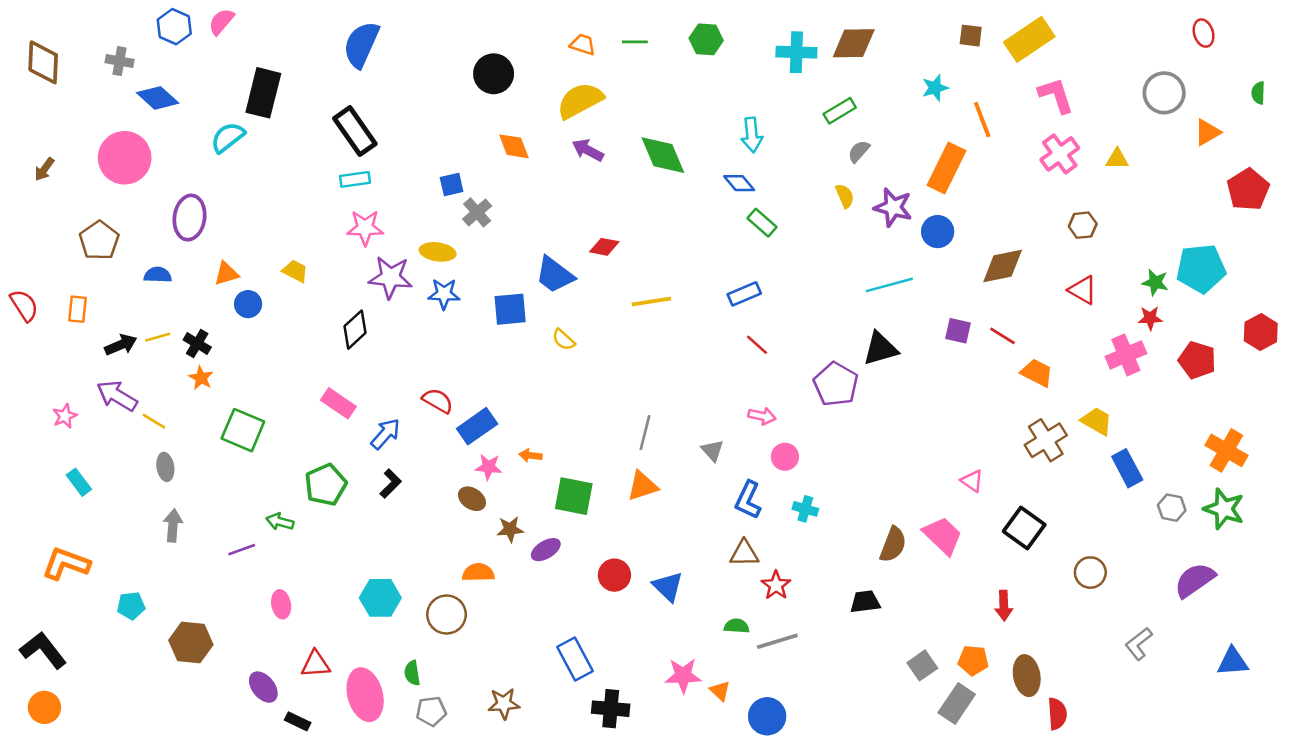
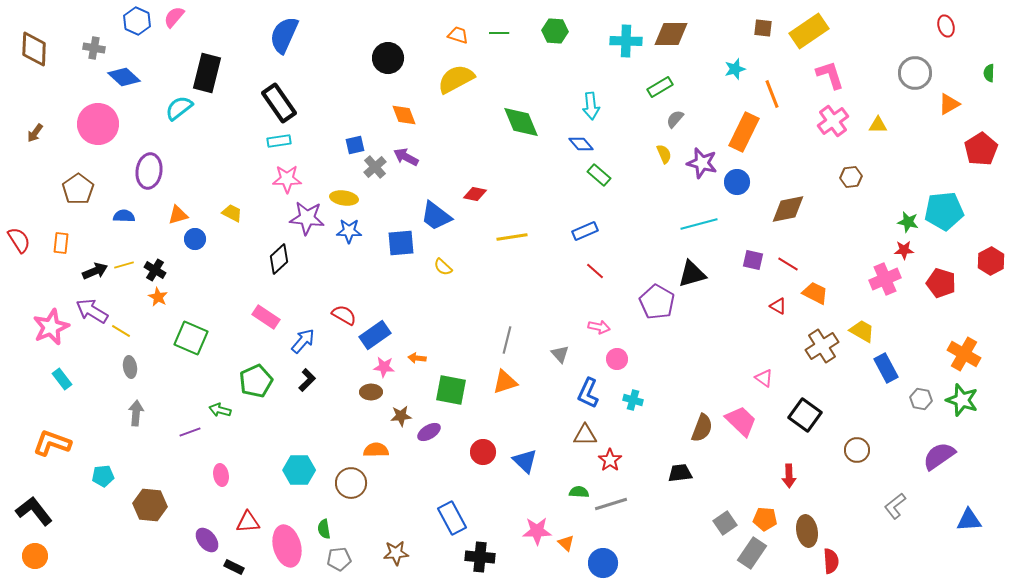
purple arrow: (588, 150) -> (406, 157), moved
red triangle: (1083, 290) -> (778, 306), moved, size x0.7
pink star: (65, 416) -> (51, 327), size x1.8
brown ellipse: (472, 499) -> (371, 392), turned -35

